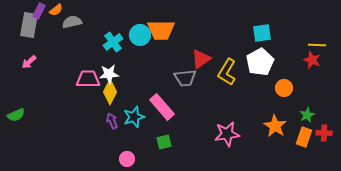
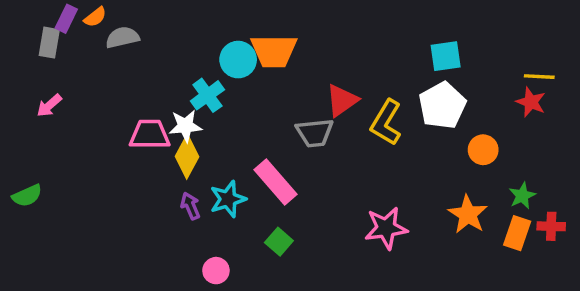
gray rectangle: (29, 25) -> (49, 43), size x0.7
cyan cross: (113, 42) -> (207, 95), moved
green square: (164, 142) -> (279, 242), turned -35

